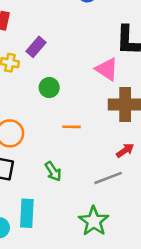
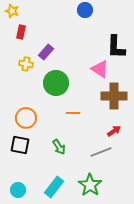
green circle: (49, 88) -> (56, 83), size x1.6
cyan rectangle: (27, 213) -> (54, 187), moved, turned 35

